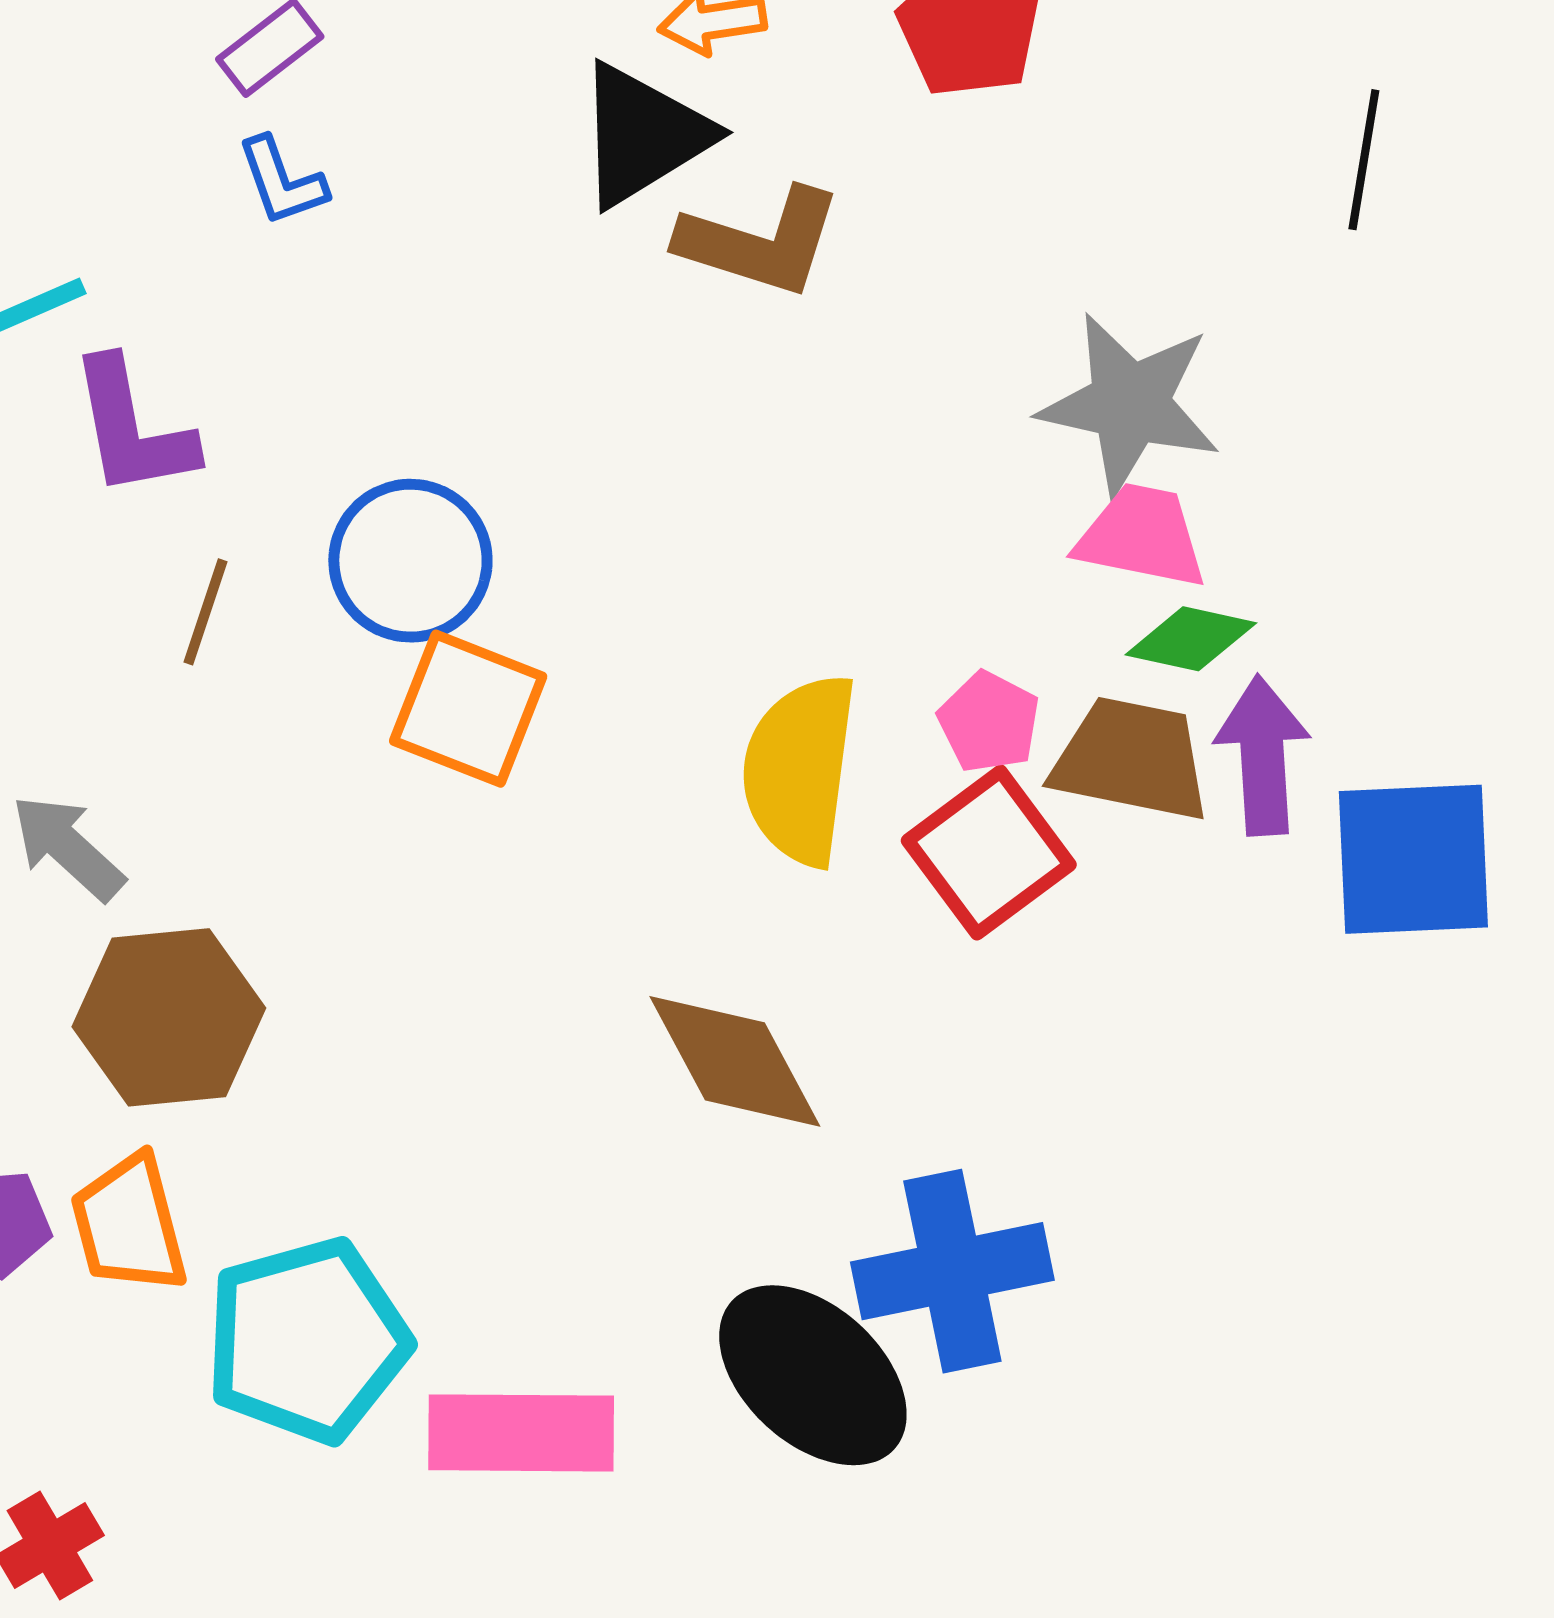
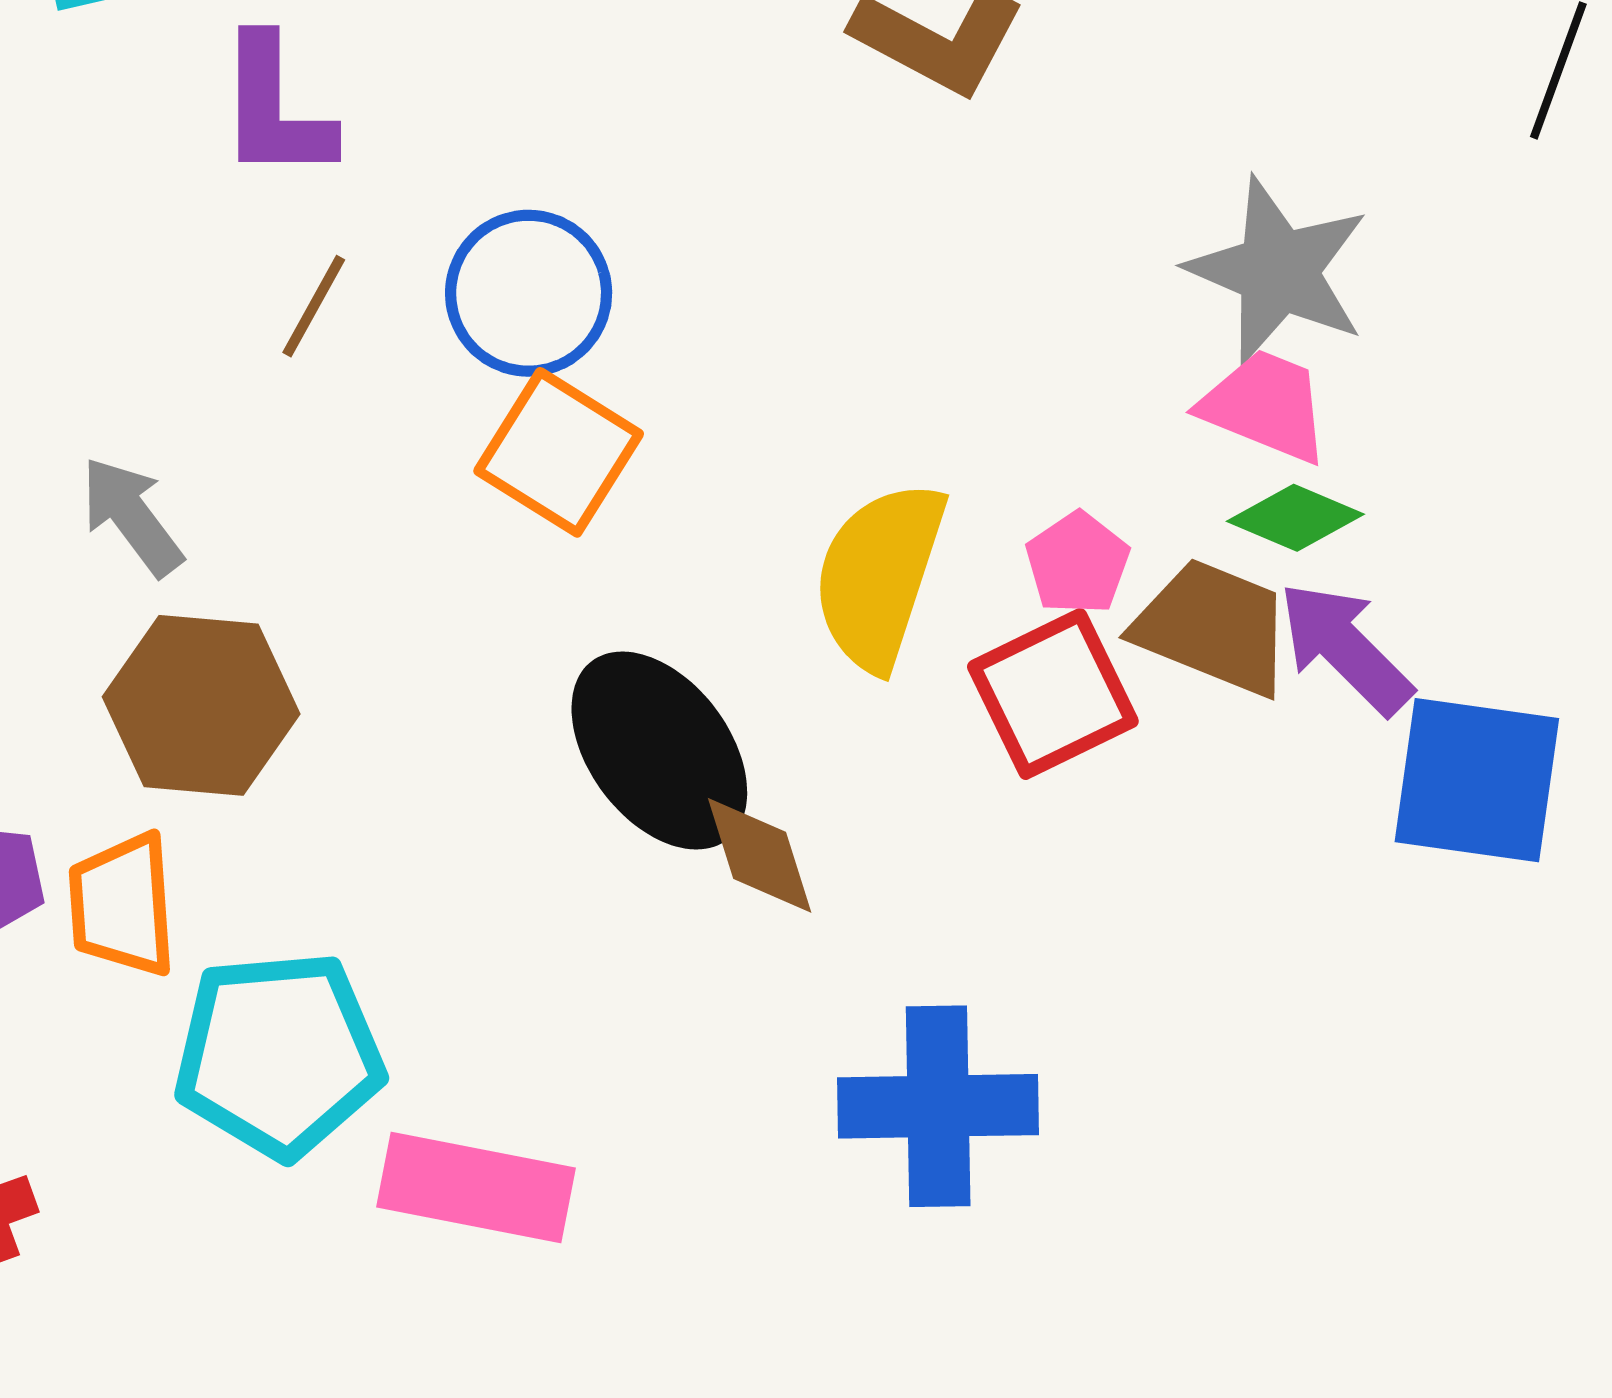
purple arrow: (1263, 755) -> (1345, 648), turned -52
brown diamond: (735, 1061) -> (760, 855), size x0.7
black ellipse: (813, 1375) -> (659, 751), moved

